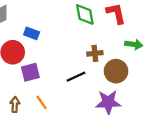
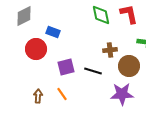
purple square: (30, 72) -> (66, 67), moved
black line: (76, 77) -> (93, 71), turned 42

